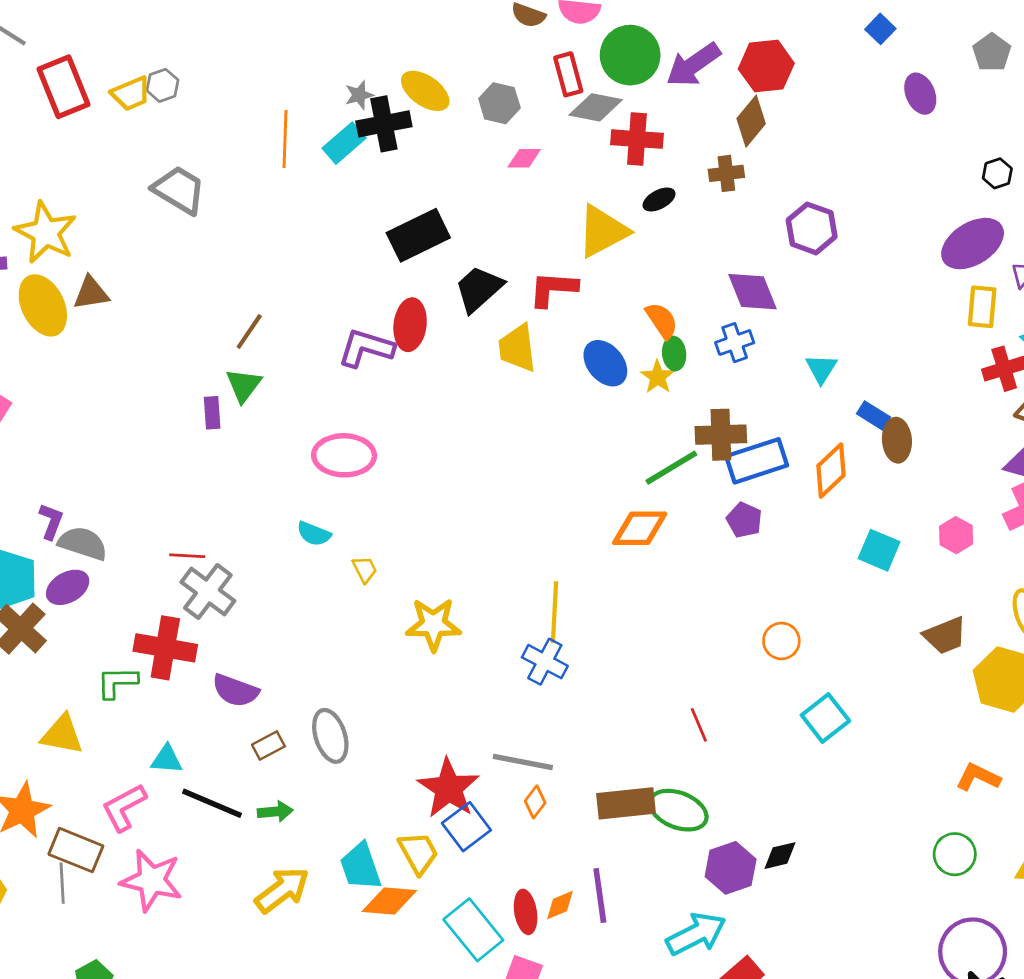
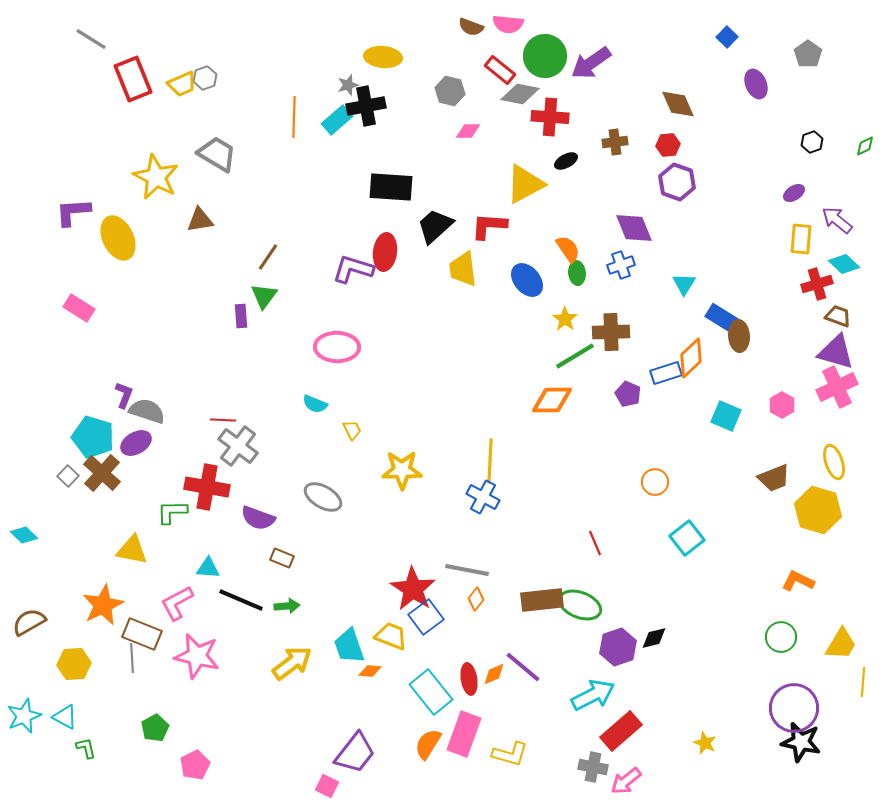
red hexagon: (766, 66) -> (668, 145), moved, size x0.6
red rectangle: (568, 74) -> (500, 70), turned -36
yellow ellipse: (425, 91) -> (383, 57), moved, turned -30
brown diamond: (751, 121) -> (678, 104), moved, turned -63
yellow star: (46, 233) -> (156, 177), moved
black rectangle: (418, 235) -> (391, 187), turned 30
purple ellipse: (973, 244) -> (794, 193), size x0.5
brown triangle: (91, 293) -> (200, 220), moved
yellow star: (658, 377) -> (565, 319), moved
blue rectangle: (874, 415) -> (722, 318), size x1.4
blue rectangle: (757, 461) -> (666, 373), moved, size x0.7
gray ellipse: (330, 736) -> (323, 497), moved, turned -42
brown rectangle: (268, 746) -> (282, 558), turned 50
yellow trapezoid: (418, 853) -> (391, 636), turned -40
purple line: (600, 895) -> (523, 667), turned -42
orange diamond: (389, 901) -> (370, 671), size x0.6

